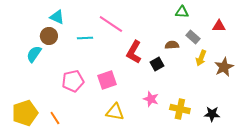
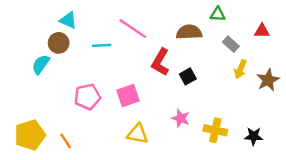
brown semicircle: (172, 45) -> (189, 32), moved, size x1.5

